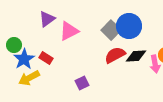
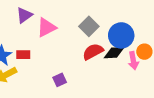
blue circle: (129, 26) -> (121, 35), moved
red rectangle: (46, 58) -> (23, 55), turned -32

